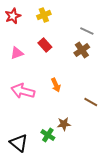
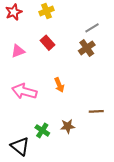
gray line: (87, 31) -> (92, 28), turned -56
brown line: (91, 102) -> (96, 111), moved, turned -32
green cross: (48, 135) -> (42, 130), moved

